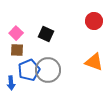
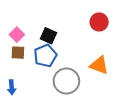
blue pentagon: (29, 70) -> (45, 56), moved
gray circle: (48, 70) -> (66, 81), moved

